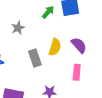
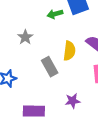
green arrow: (48, 12) -> (55, 14), turned -136

